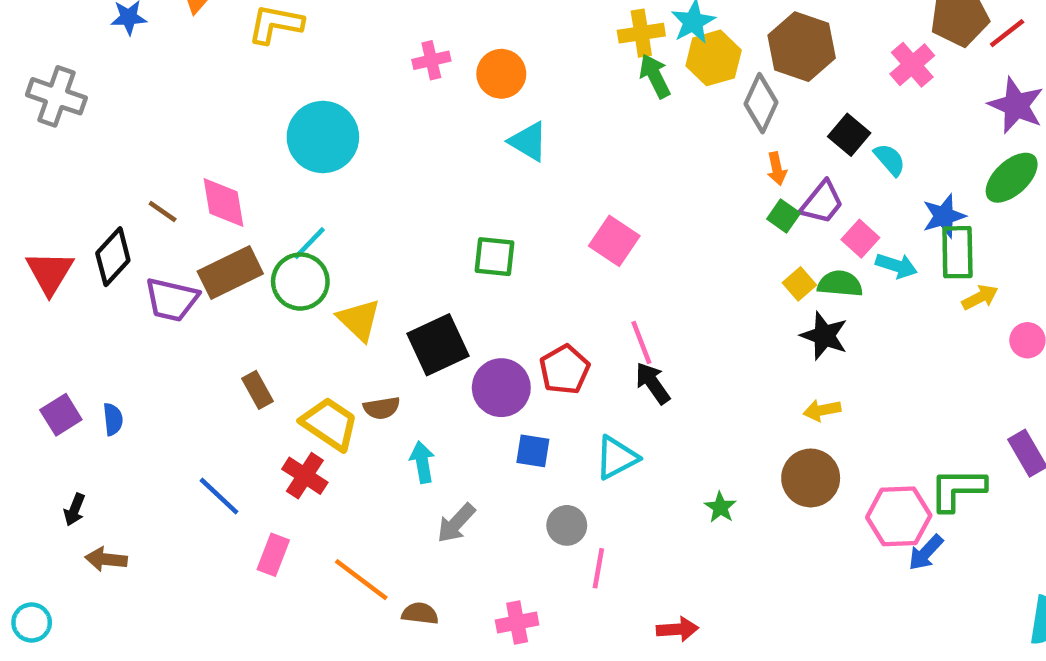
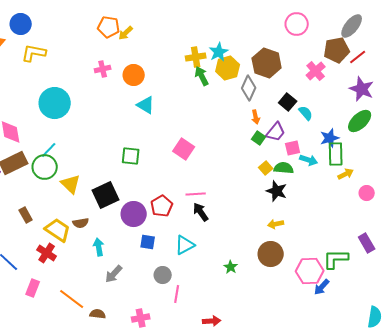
pink square: (860, 239) -> (293, 148), turned 35
pink line: (641, 342) -> (196, 194), turned -72

